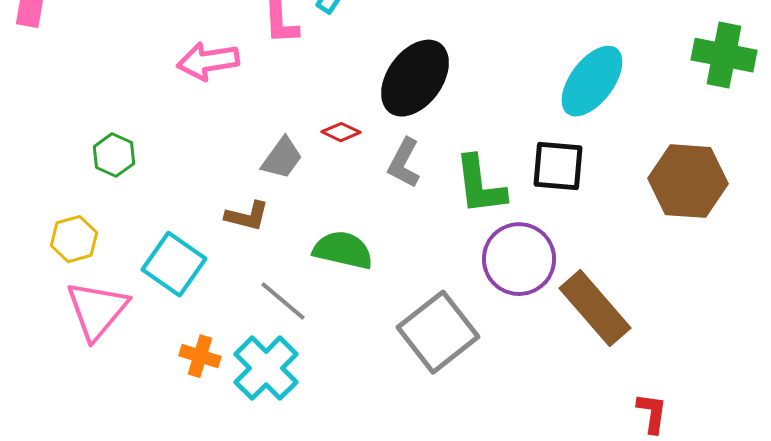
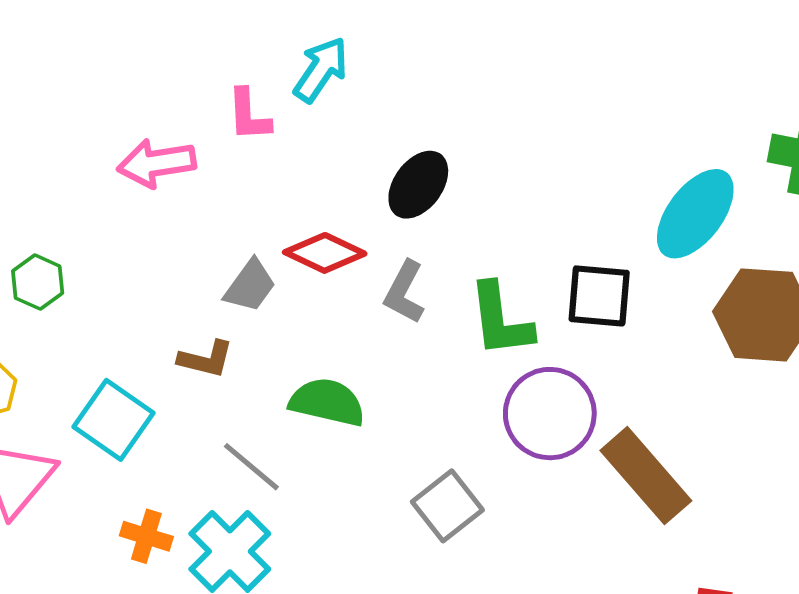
black ellipse: (415, 78) -> (418, 185), size x0.7
cyan ellipse: (592, 81) -> (695, 214), moved
red diamond: (341, 132) -> (325, 253), size x1.6
gray square: (438, 332) -> (447, 506), size x0.7

